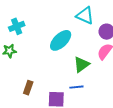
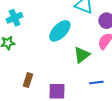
blue line: (76, 87) -> (96, 82), moved

